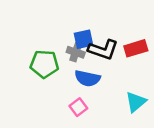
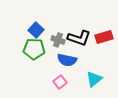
blue square: (84, 39) -> (36, 30), moved, turned -35
cyan triangle: (136, 102) -> (94, 79), moved

